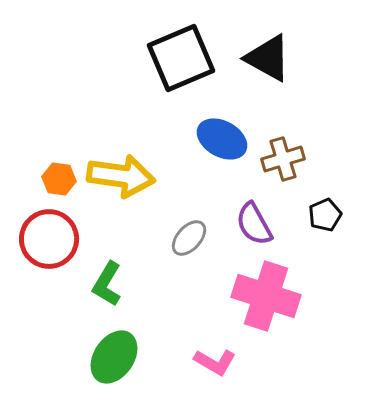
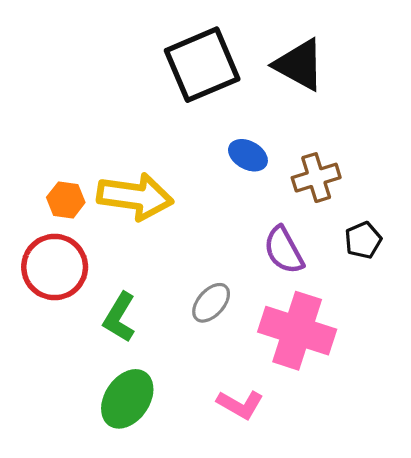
blue ellipse: (222, 139) -> (248, 155), size x0.7
gray ellipse: (189, 238) -> (211, 303), moved

